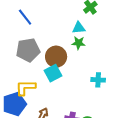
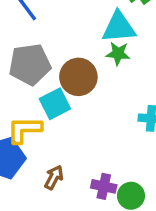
cyan triangle: (79, 28) -> (119, 27), size x1.5
cyan square: (53, 73) -> (55, 104), moved

